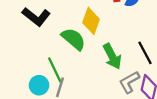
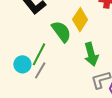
green line: (55, 70) -> (39, 54), turned 40

